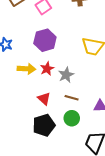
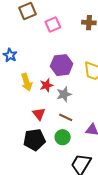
purple hexagon: (45, 40) -> (62, 65), moved
yellow arrow: (27, 69) -> (27, 82), turned 60

